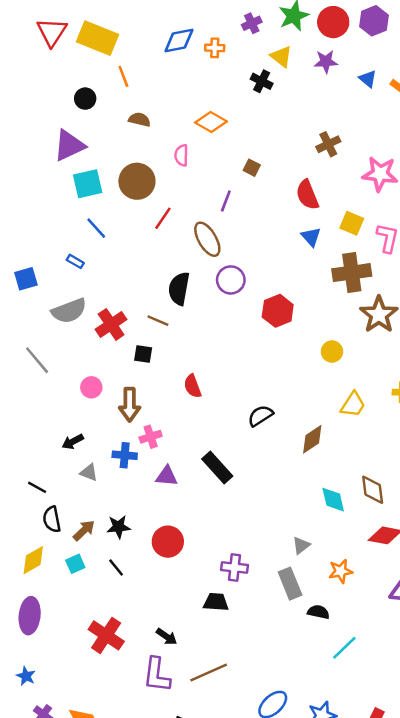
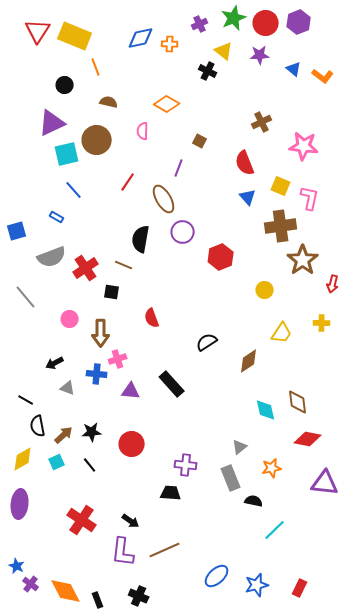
brown circle: (137, 181) -> (97, 140), moved
blue star: (26, 676) -> (17, 566), moved

